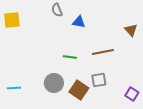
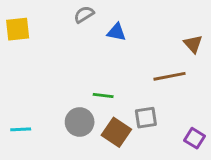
gray semicircle: (57, 10) -> (84, 14), turned 80
brown line: (103, 52) -> (169, 76), moved
green line: (70, 57) -> (103, 95), moved

